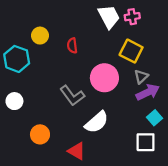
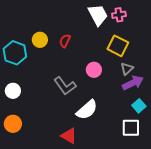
yellow circle: (40, 36) -> (40, 40), moved
red semicircle: (72, 46) -> (65, 41), turned 32
pink circle: (104, 78) -> (94, 70), size x0.6
orange circle: (40, 134) -> (13, 124), moved

